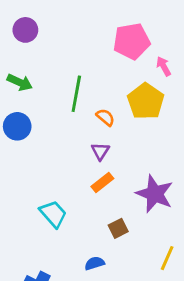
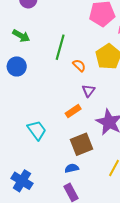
purple triangle: (100, 151) -> (88, 91), moved
brown square: (118, 228) -> (81, 144), size x1.6
blue semicircle: (95, 263) -> (72, 168), moved

